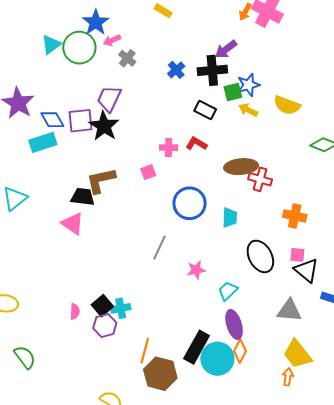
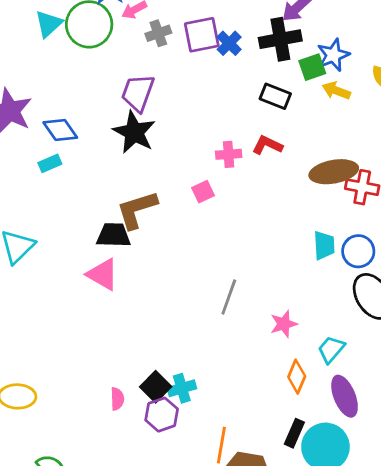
gray cross: (127, 58) -> (158, 33), turned 36
purple square: (80, 121) -> (202, 35), moved
cyan rectangle: (43, 142) -> (50, 163), size x0.6
blue circle: (190, 203) -> (358, 251), moved, size x0.7
black rectangle: (197, 347) -> (294, 433), size x0.6
orange diamond: (240, 351) -> (297, 377), moved

